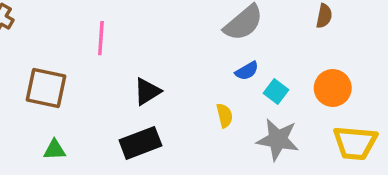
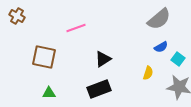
pink line: (101, 38) -> (76, 28), turned 66
yellow semicircle: (225, 115) -> (148, 73), turned 32

